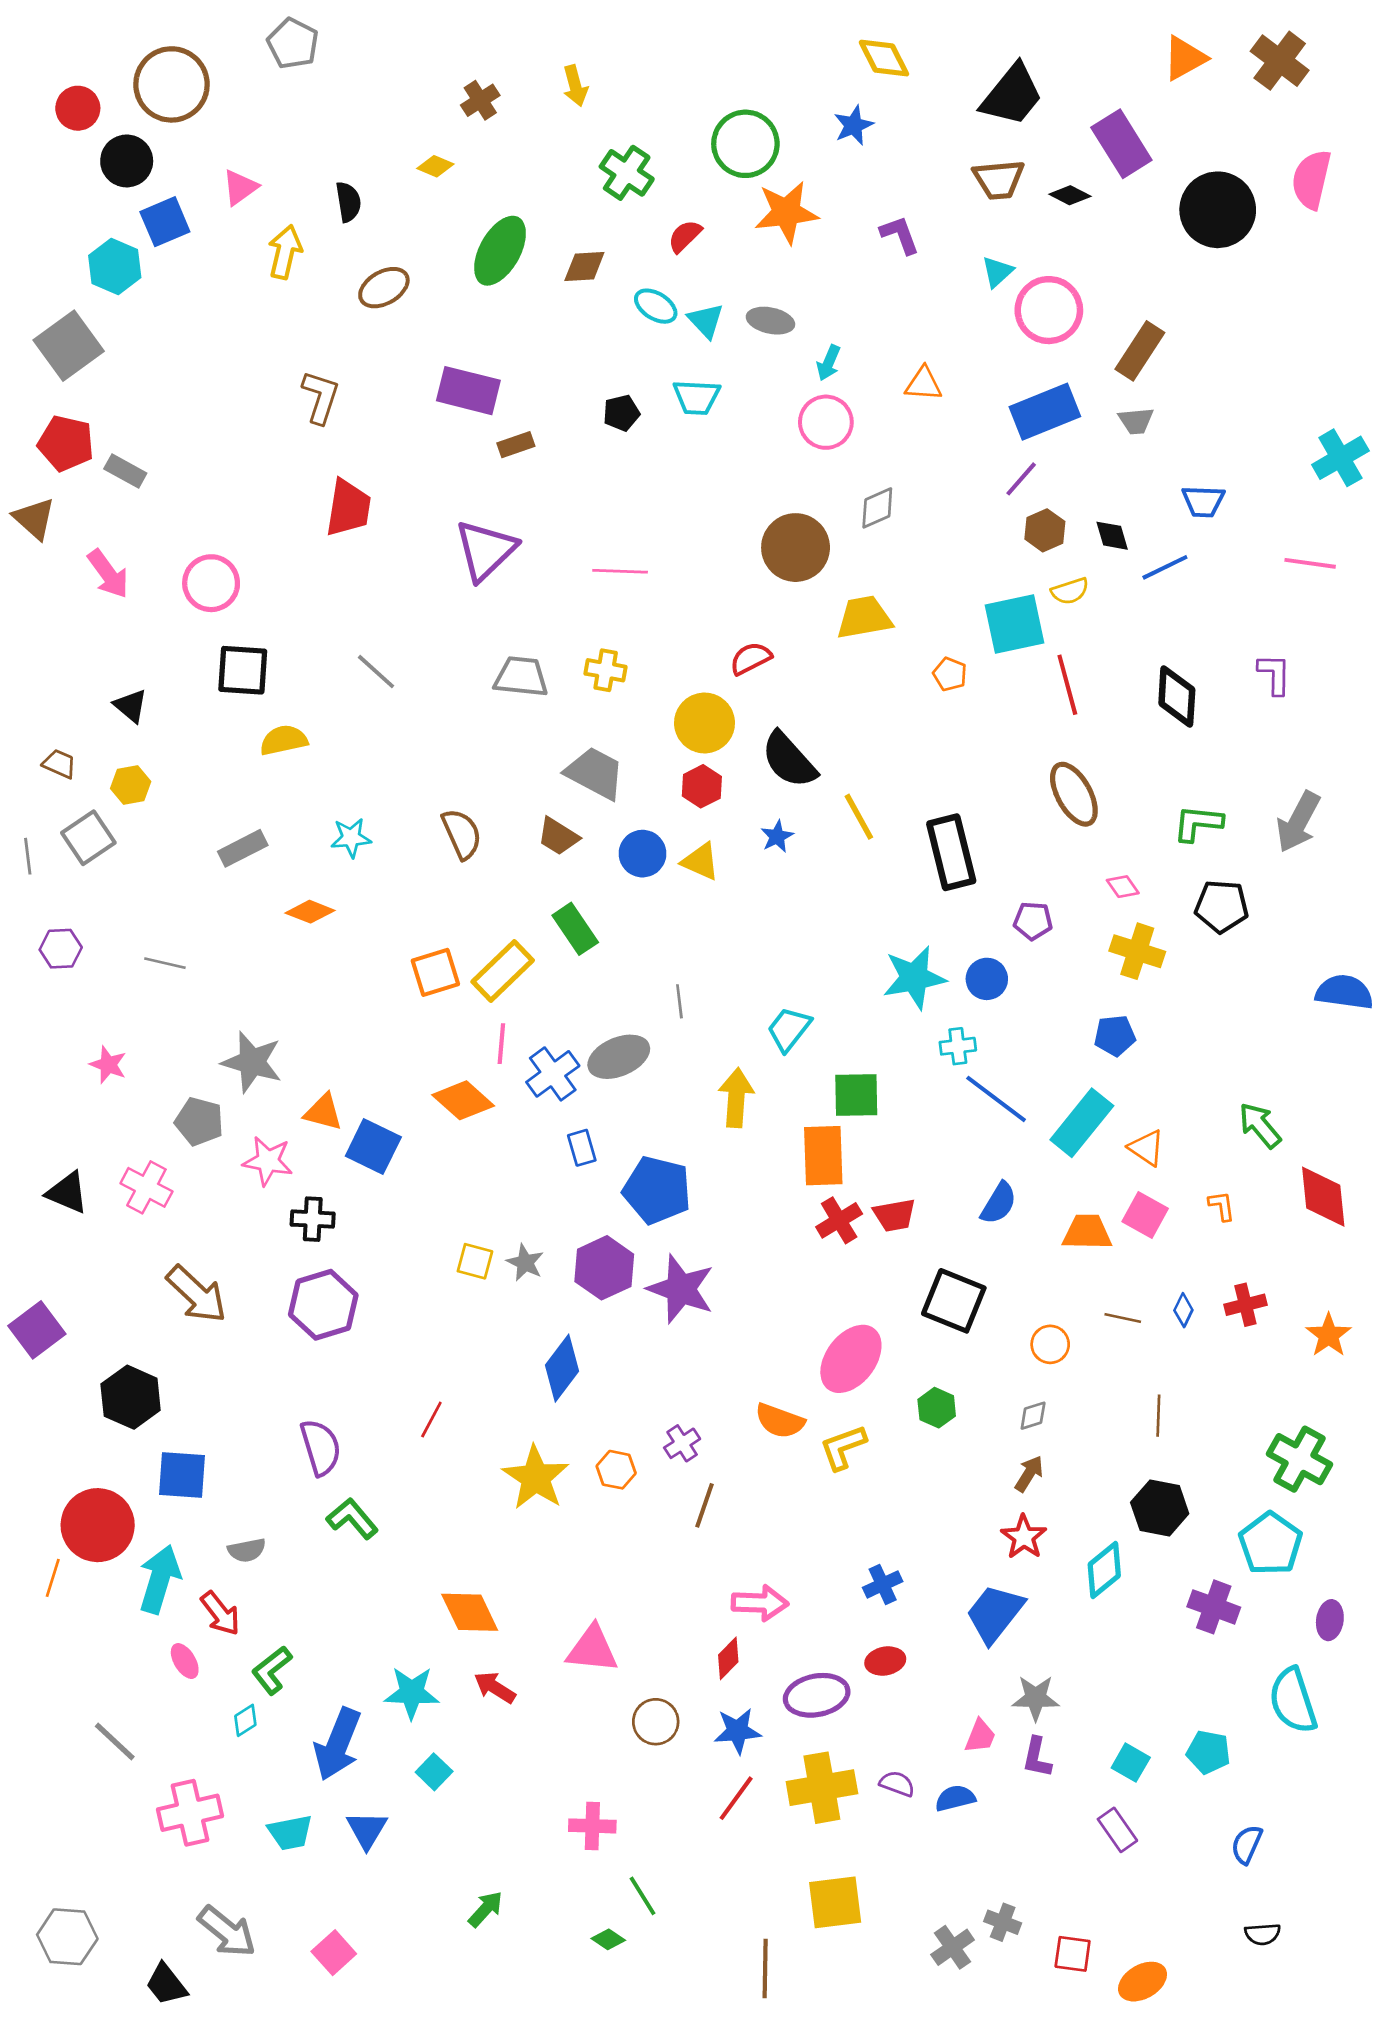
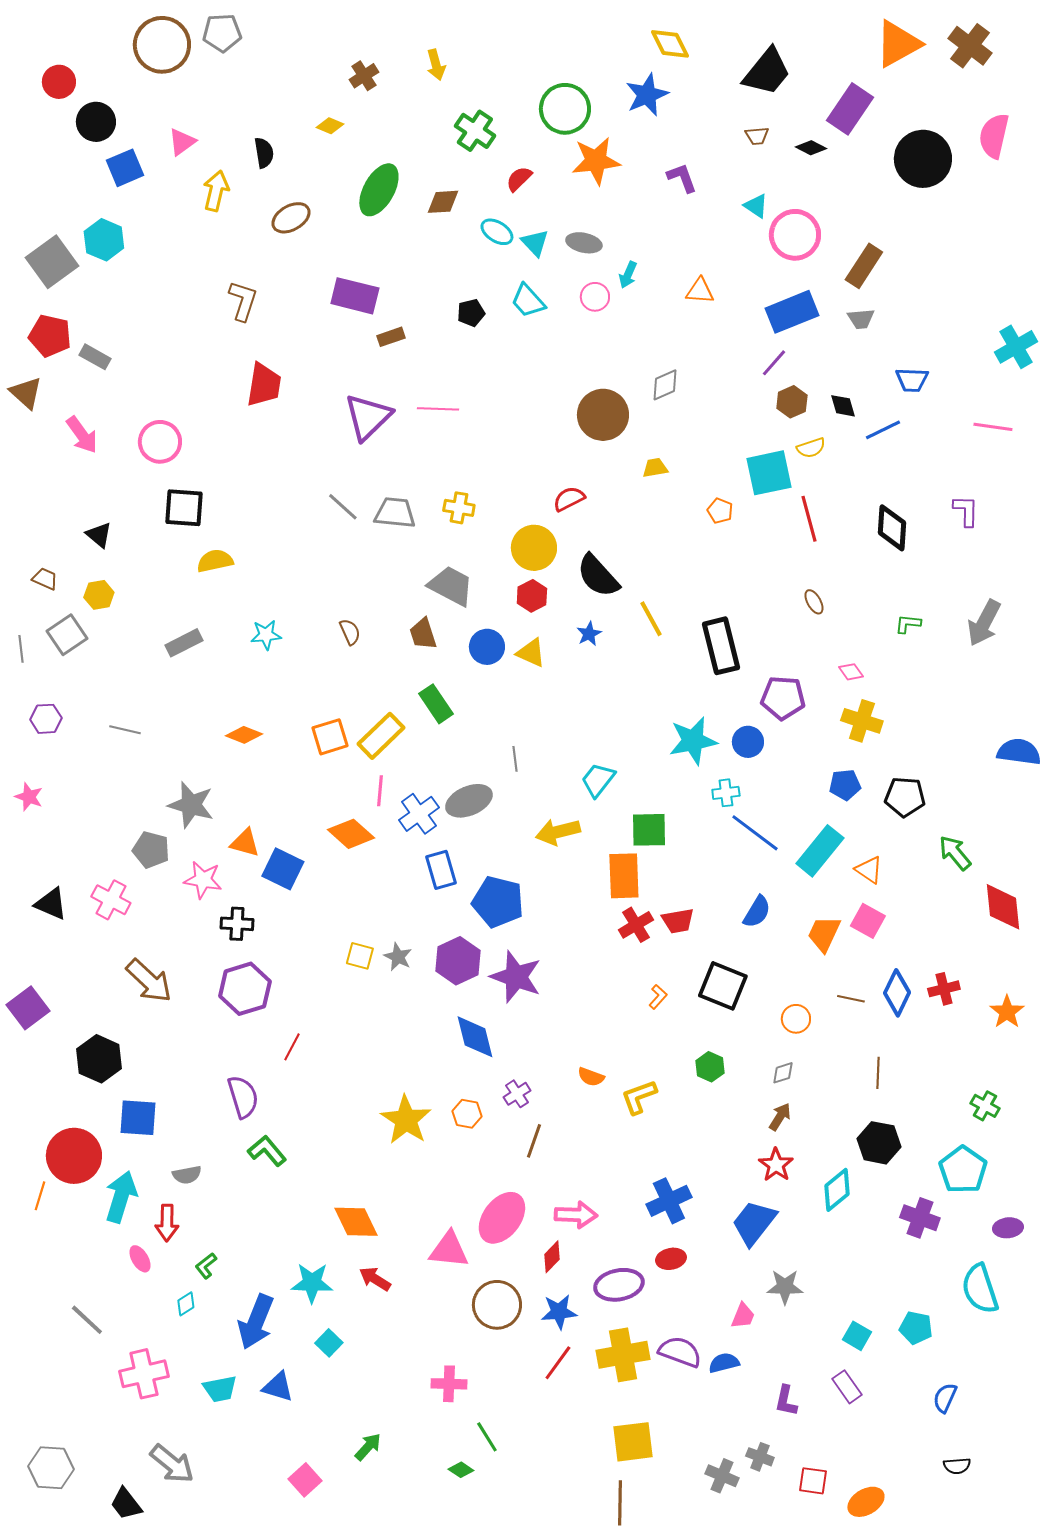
gray pentagon: (293, 44) -> (222, 33), turned -30
orange triangle: (1185, 58) -> (898, 44), size x1.4
brown circle: (172, 84) -> (162, 45), moved
blue star: (854, 125) -> (647, 95), size x1.4
purple rectangle: (1121, 144) -> (850, 109), turned 66
brown trapezoid: (999, 179) -> (757, 136), size x0.6
cyan hexagon: (115, 267) -> (104, 240), moved
cyan triangle: (997, 272) -> (756, 206), turned -44
cyan trapezoid: (697, 397) -> (528, 301), turned 45
pink circle: (826, 422) -> (595, 297), moved, size x0.7
pink line: (620, 571) -> (438, 409), moved
yellow trapezoid: (864, 617) -> (655, 468), size x0.6
gray line: (376, 672) -> (343, 507), moved
brown ellipse: (1074, 794) -> (814, 602), size x0.5
green L-shape: (1198, 823) -> (908, 624), size x0.7
brown semicircle: (462, 834) -> (350, 632), size x0.7
brown trapezoid: (558, 836) -> (423, 634), turned 40
black pentagon: (1222, 906) -> (905, 797), moved
orange diamond: (310, 912) -> (244, 735), moved
purple pentagon: (1033, 921) -> (783, 698), size x1.5
pink star: (108, 1065) -> (29, 797), moved
yellow arrow: (736, 1098) -> (558, 832), turned -108
blue rectangle: (582, 1148) -> (441, 870), size x1.4
orange L-shape: (1222, 1206) -> (658, 997), moved, turned 50
orange trapezoid: (1087, 1232) -> (824, 934), turned -66
blue diamond: (1183, 1310) -> (897, 993), size x1.8
pink ellipse: (851, 1359) -> (502, 1218), moved
blue diamond: (562, 1368) -> (475, 1037), moved, turned -51
red line: (431, 1420) -> (292, 1047), moved
orange semicircle: (780, 1421) -> (591, 1077), size x0.7
green cross: (1300, 1459) -> (985, 1106), size x0.6
blue cross: (883, 1584) -> (669, 1201), size x1.5
red arrow: (220, 1614) -> (167, 1223), turned 39
purple ellipse: (1330, 1620) -> (1008, 1228), turned 76
green L-shape: (272, 1670) -> (206, 1266), size x0.7
brown circle: (656, 1722) -> (497, 1305), size x1.4
purple L-shape: (1037, 1757) -> (786, 1401), moved
purple semicircle: (897, 1784) -> (680, 1352), size x1.6
blue triangle: (367, 1830) -> (278, 1387), turned -44
gray cross: (953, 1947) -> (722, 1476), turned -32
pink square: (334, 1953) -> (305, 1480), moved
brown line: (765, 1968) -> (620, 1503), moved

